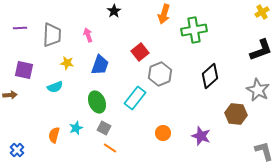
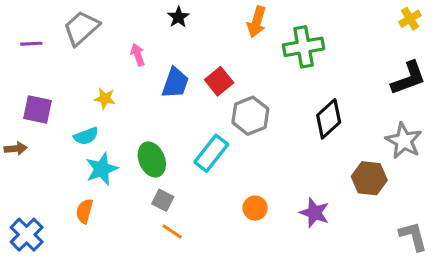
gray trapezoid: (52, 35) -> (81, 28), moved, turned -135
blue trapezoid: (100, 65) -> (175, 83), moved
cyan star: (76, 128) -> (102, 169), moved, size x1.5
blue cross: (17, 150) -> (27, 235), size x1.5

